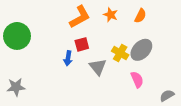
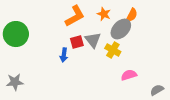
gray ellipse: (141, 50) -> (121, 29), moved
gray triangle: (98, 67) -> (93, 40), moved
pink semicircle: (137, 80) -> (129, 75), turned -84

